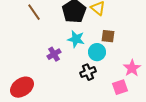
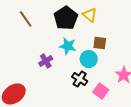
black cross: (88, 72) -> (80, 79), turned -35
pink square: (120, 87) -> (101, 91), moved, turned -35

